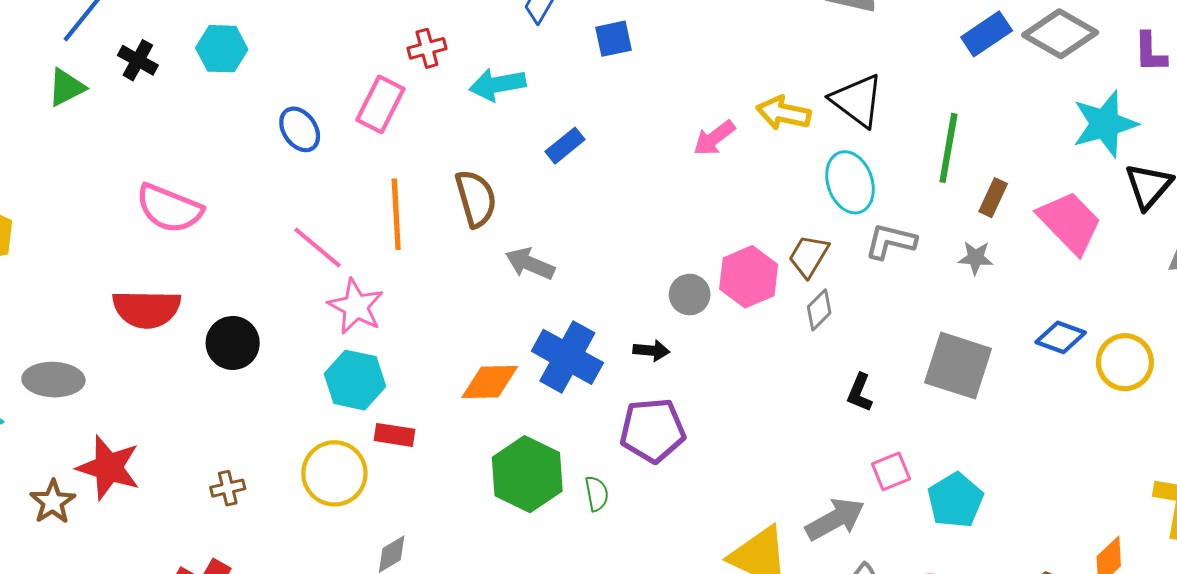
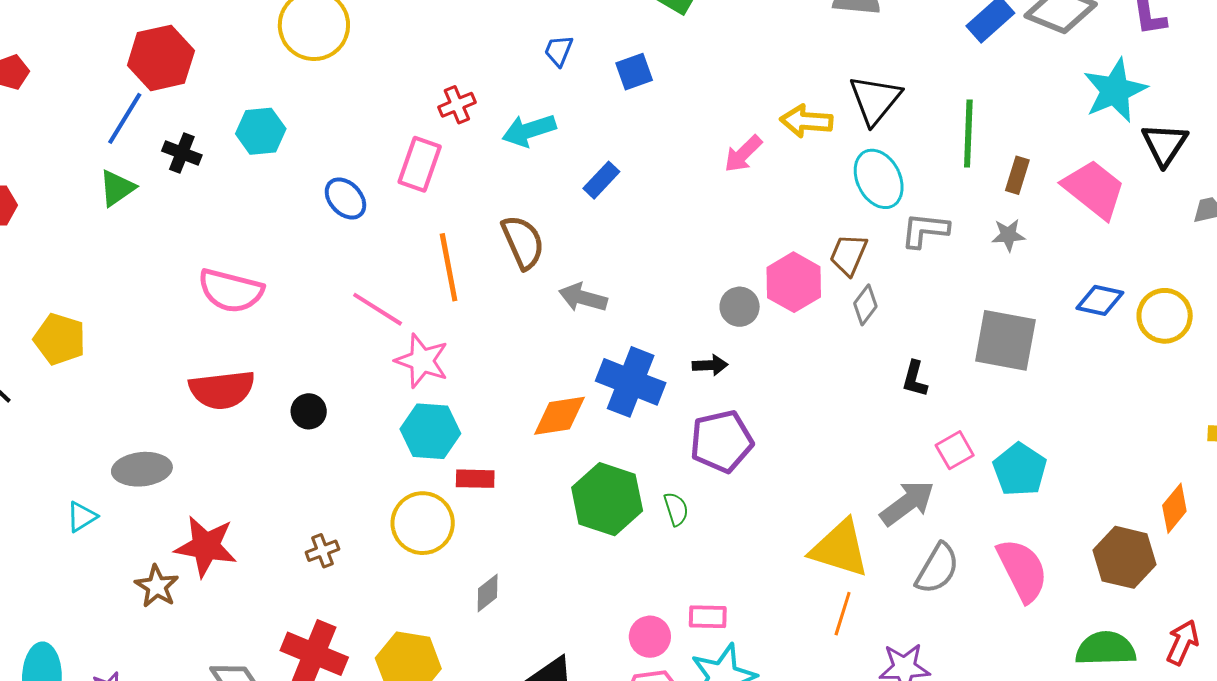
black triangle: (857, 100) -> (875, 100), turned 40
black circle: (233, 343) -> (309, 411), size x0.7

